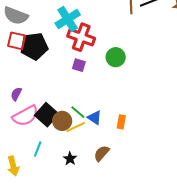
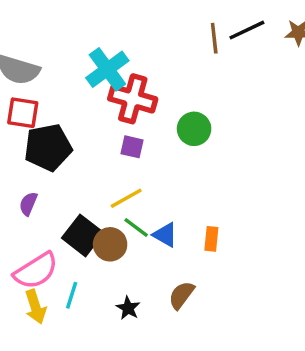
black pentagon: (34, 46) -> (48, 147), moved
pink semicircle: (25, 116) -> (36, 271), moved
yellow line: (76, 127) -> (126, 198), moved
yellow arrow: (13, 166) -> (35, 307), moved

